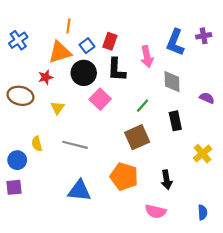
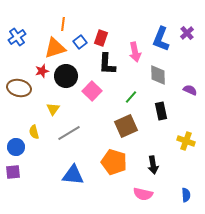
purple cross: (204, 36) -> (187, 33), turned -32
black circle: (84, 73) -> (66, 76), moved
yellow triangle: (58, 108) -> (53, 109), moved
gray line: (75, 145) -> (69, 133), turned -45
yellow cross: (203, 154) -> (186, 141), turned -30

